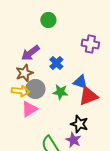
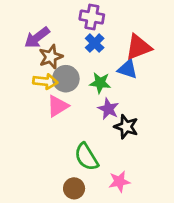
purple cross: (90, 44) -> (92, 17), moved
purple arrow: (30, 53) -> (37, 38), moved
red triangle: (88, 96) -> (138, 47), moved
purple star: (73, 140) -> (108, 109), moved

